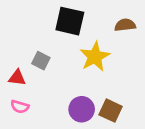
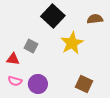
black square: (70, 21) -> (53, 16), turned 30
purple circle: (82, 109) -> (38, 84), moved

